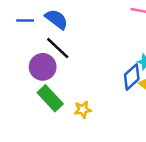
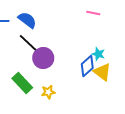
purple circle: (43, 67) -> (43, 58), moved

